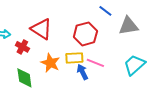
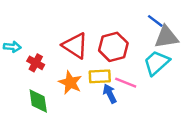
blue line: (105, 11) -> (155, 21), moved
red triangle: (41, 29) -> (75, 46), moved
cyan trapezoid: (134, 65) -> (156, 63), moved

